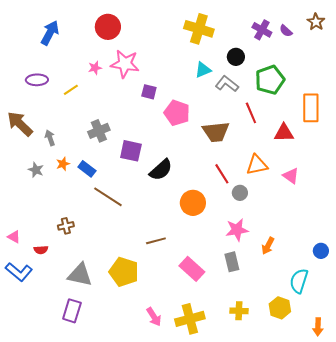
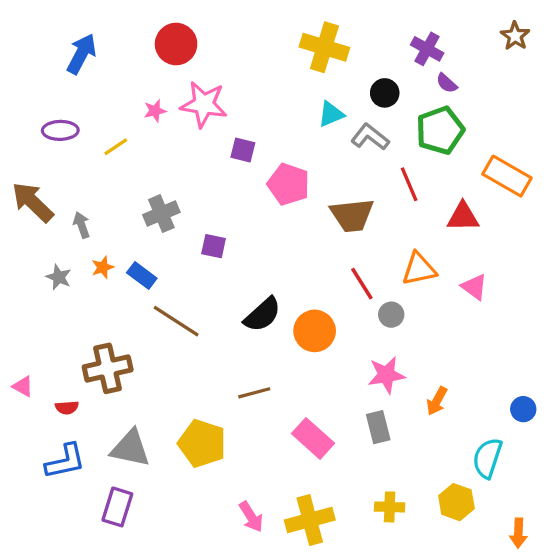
purple semicircle: (286, 31) -> (447, 83), moved
orange rectangle: (311, 108) -> (507, 176), turned -60
purple square: (131, 151) -> (214, 246), size x0.7
black semicircle: (161, 170) -> (262, 315), moved
brown cross: (66, 226) -> (108, 368), size x1.8
blue L-shape: (19, 272) -> (65, 461), moved, turned -52

